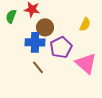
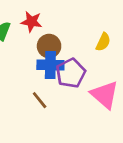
blue cross: (35, 42) -> (50, 65), moved

